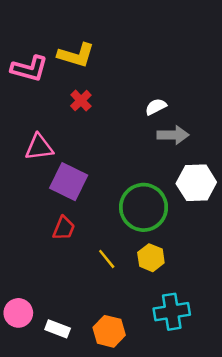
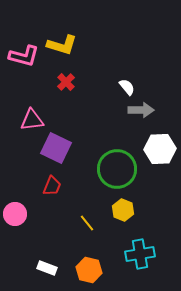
white semicircle: (156, 107) -> (127, 87), turned 78
yellow line: (107, 259) -> (87, 223), moved
pink circle: (18, 313) -> (15, 214), moved

